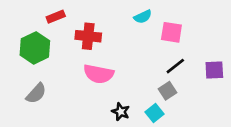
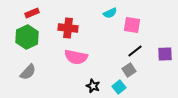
red rectangle: (56, 17) -> (32, 13), moved

